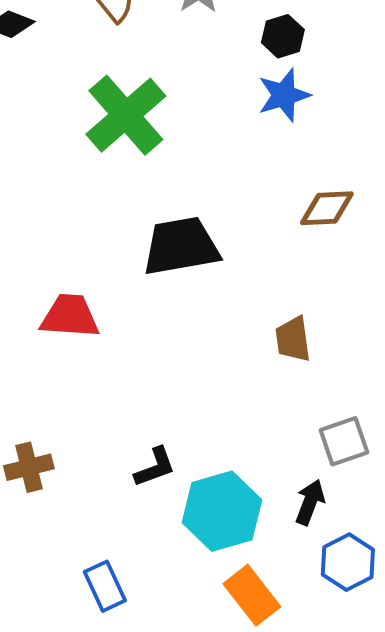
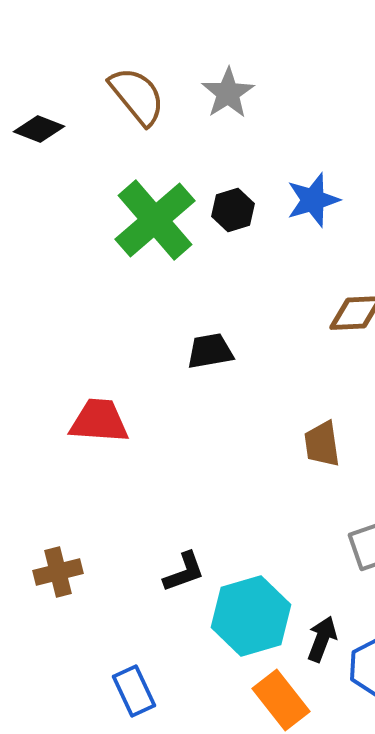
black hexagon: (283, 36) -> (233, 210), moved
black trapezoid: (181, 246) -> (210, 351), size x0.6
black arrow: (310, 502) -> (322, 639), moved

